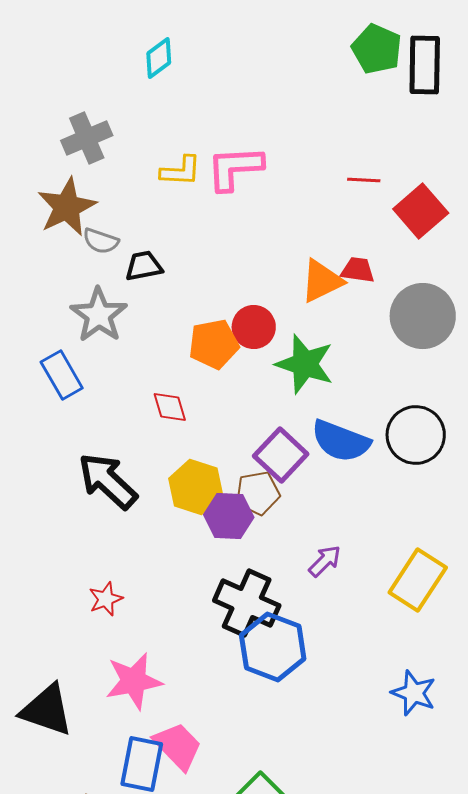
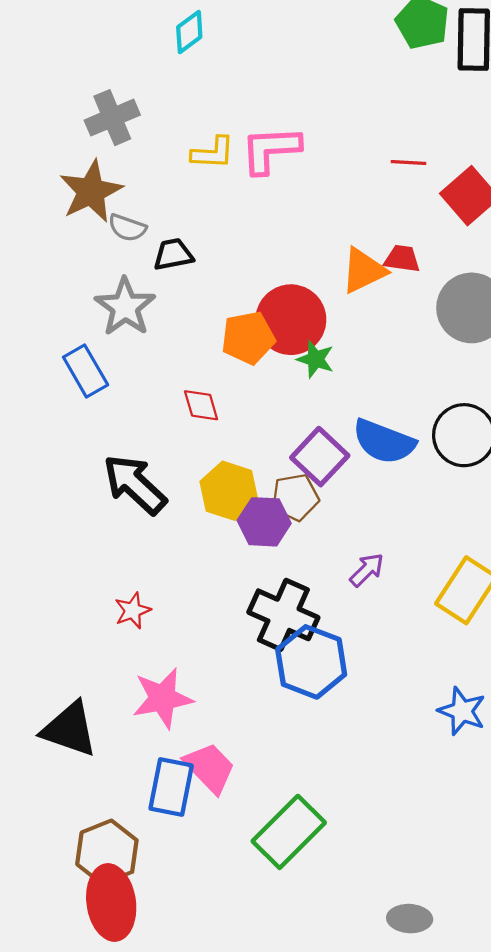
red circle: (254, 327) -> (291, 320), size x1.5
green star: (305, 364) -> (315, 359), moved, size x0.6

